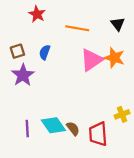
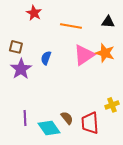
black triangle: (118, 24) -> (108, 22), turned -48
brown square: (17, 51) -> (16, 47), turned 32
blue semicircle: (45, 52) -> (46, 58), moved
cyan diamond: (53, 125) -> (49, 128), moved

